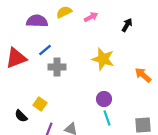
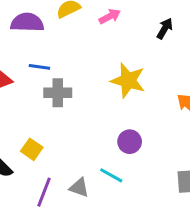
blue line: (45, 50) -> (39, 67), turned 48
cyan line: (107, 118) -> (111, 175), moved, turned -42

